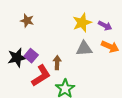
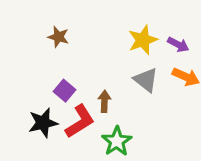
gray triangle: (84, 49) -> (146, 80), turned 42
black star: (17, 58) -> (43, 123), moved

